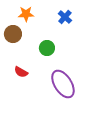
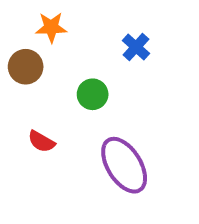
blue cross: (65, 17) -> (136, 47), moved

